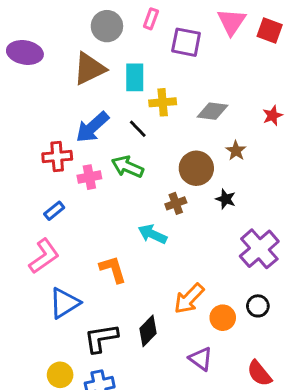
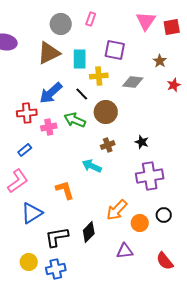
red square: (270, 31) -> (172, 27), turned -30
purple square: (186, 42) -> (115, 50), moved
brown star: (236, 151) -> (160, 61), moved
brown circle: (196, 168) -> (106, 112), moved
purple cross: (259, 249) -> (150, 176), moved, turned 32
purple triangle: (201, 359) -> (125, 251), turned -42

